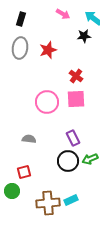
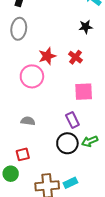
black star: (84, 36) -> (86, 27), moved
red star: (48, 50) -> (47, 56), moved
pink square: (76, 99) -> (84, 92), moved
pink circle: (47, 102) -> (32, 76), moved

